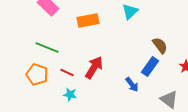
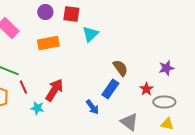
red line: (67, 72) -> (23, 87), moved, turned 40
cyan star: (70, 94) -> (37, 108), moved

